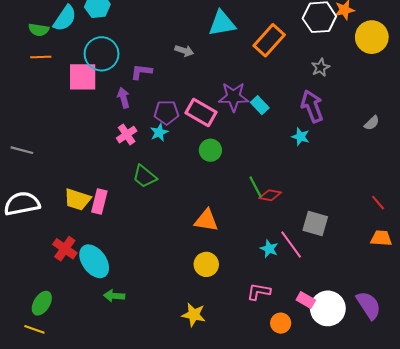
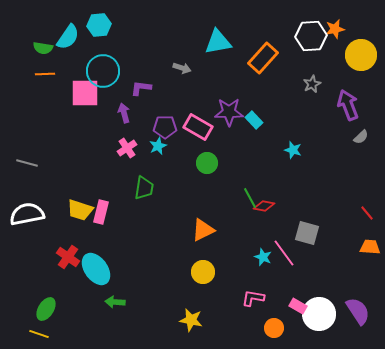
purple arrow: (312, 106) -> (348, 105), moved
green trapezoid: (144, 176) -> (144, 188), turned -120
orange triangle: (206, 220) -> (203, 230), turned -35

